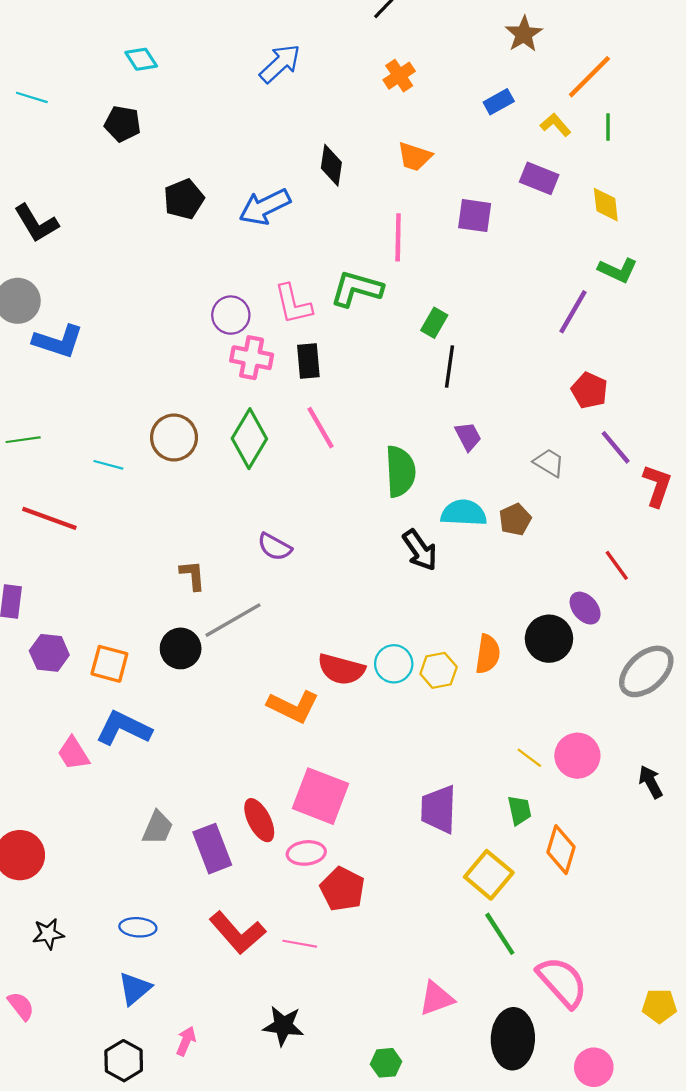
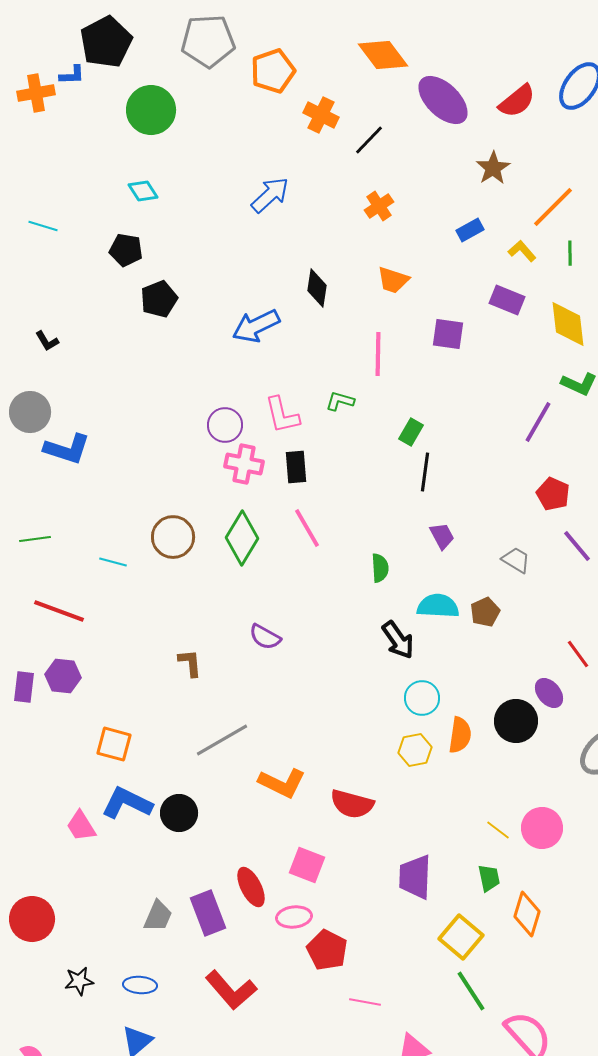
black pentagon: (184, 199) -> (159, 299), moved
yellow diamond: (606, 205) -> (568, 324), size x1.4
black L-shape: (36, 223) -> (47, 341), size x0.6
green L-shape: (357, 289) -> (340, 401), size x0.6
green semicircle: (400, 471) -> (380, 568), size x0.6
gray line: (233, 620) -> (222, 740), moved
black circle: (181, 648) -> (179, 813), moved
purple hexagon: (49, 653) -> (63, 676), moved
cyan circle: (394, 664) -> (422, 698), moved
red semicircle: (341, 669) -> (352, 804), moved
pink square: (320, 796) -> (307, 865), size x0.7
gray trapezoid: (158, 828) -> (158, 916), moved
black star: (48, 934) -> (79, 981), moved
pink line: (300, 944) -> (365, 1002), moved

